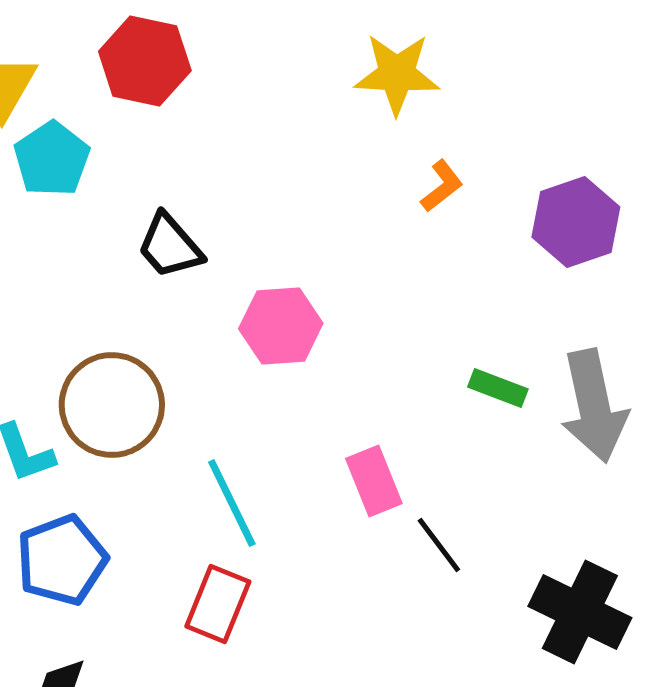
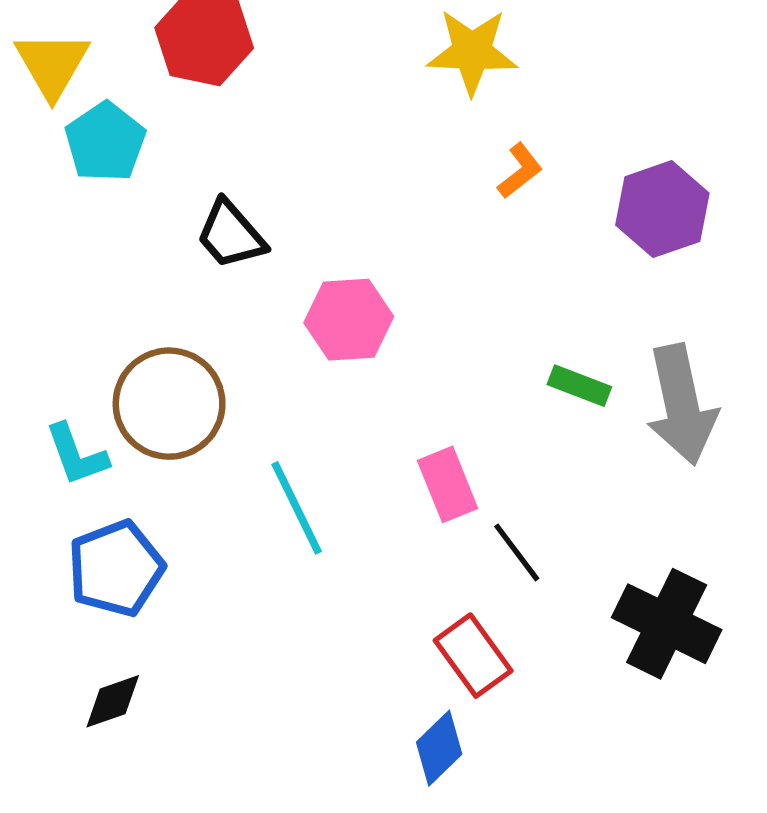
red rectangle: (218, 604) -> (473, 656), moved, turned -58

